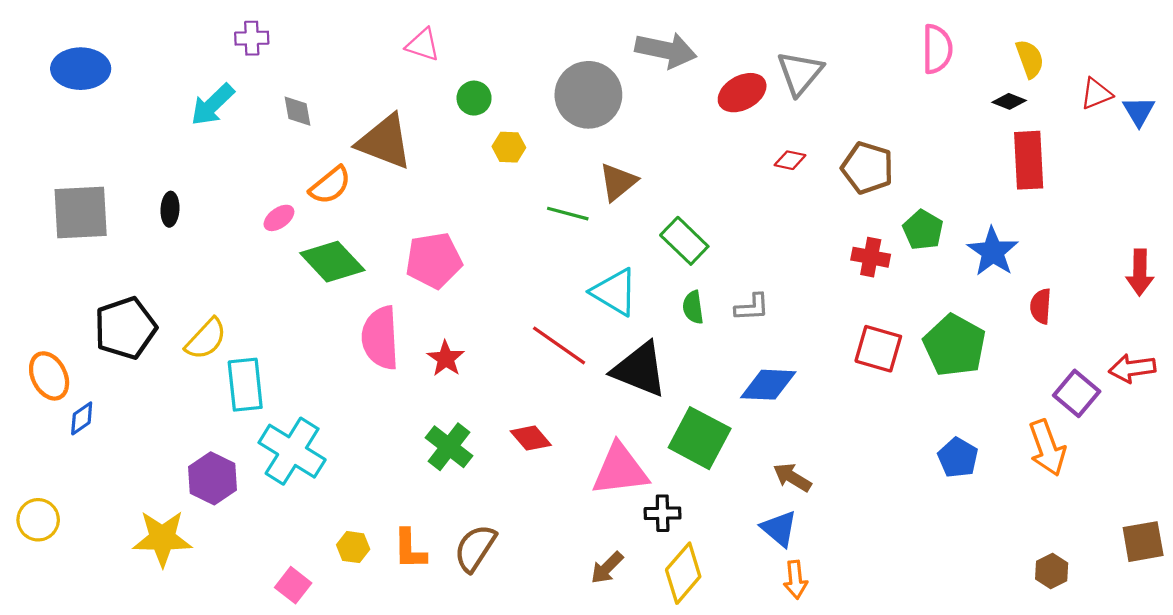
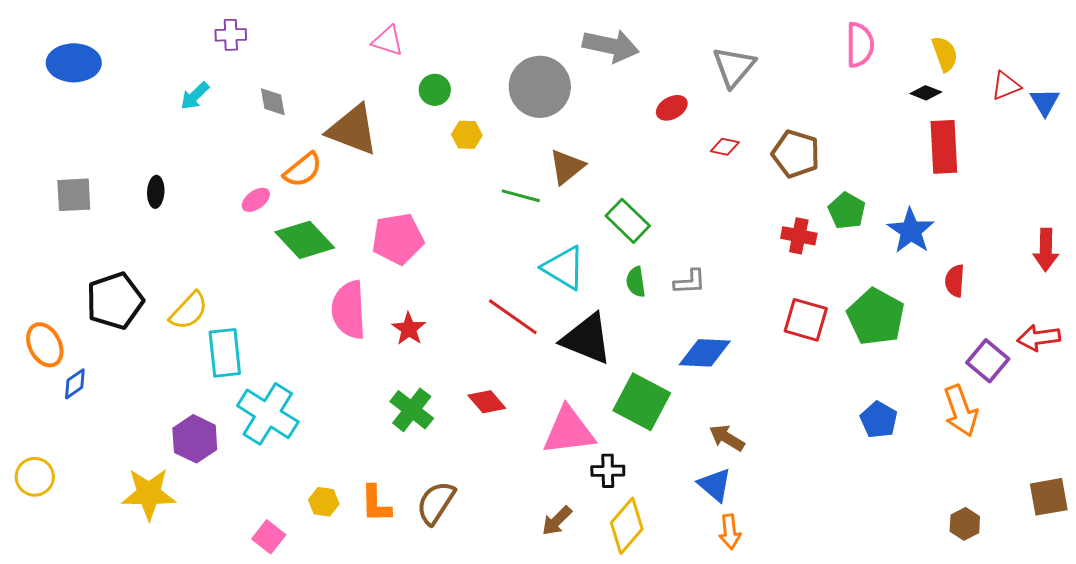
red ellipse: (742, 93) -> (672, 108), moved, size x0.7
cyan arrow: (212, 105) -> (195, 96), size x0.7
gray square: (81, 212) -> (74, 195), size x0.7

